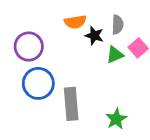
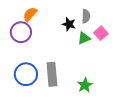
orange semicircle: (75, 22) -> (30, 14), moved, turned 140
blue circle: (38, 83) -> (26, 74), moved

